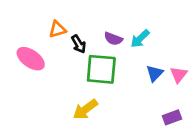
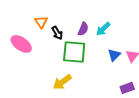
orange triangle: (57, 29) -> (41, 22), turned -48
purple semicircle: (113, 39) -> (83, 29), turned -88

